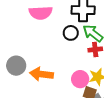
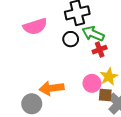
gray circle: (16, 66) -> (32, 104), moved

